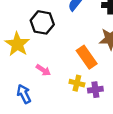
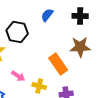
yellow cross: (77, 83) -> (39, 86), moved

